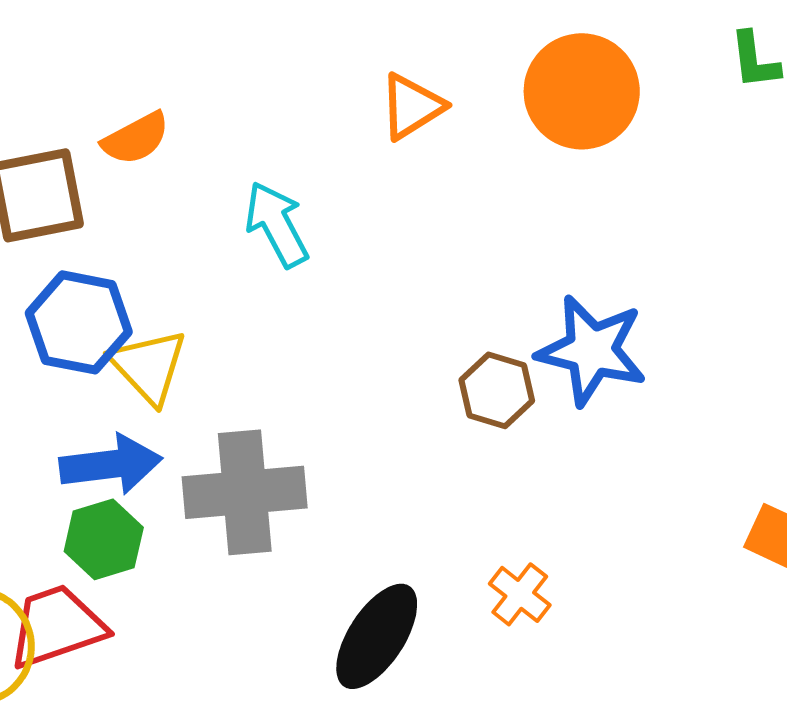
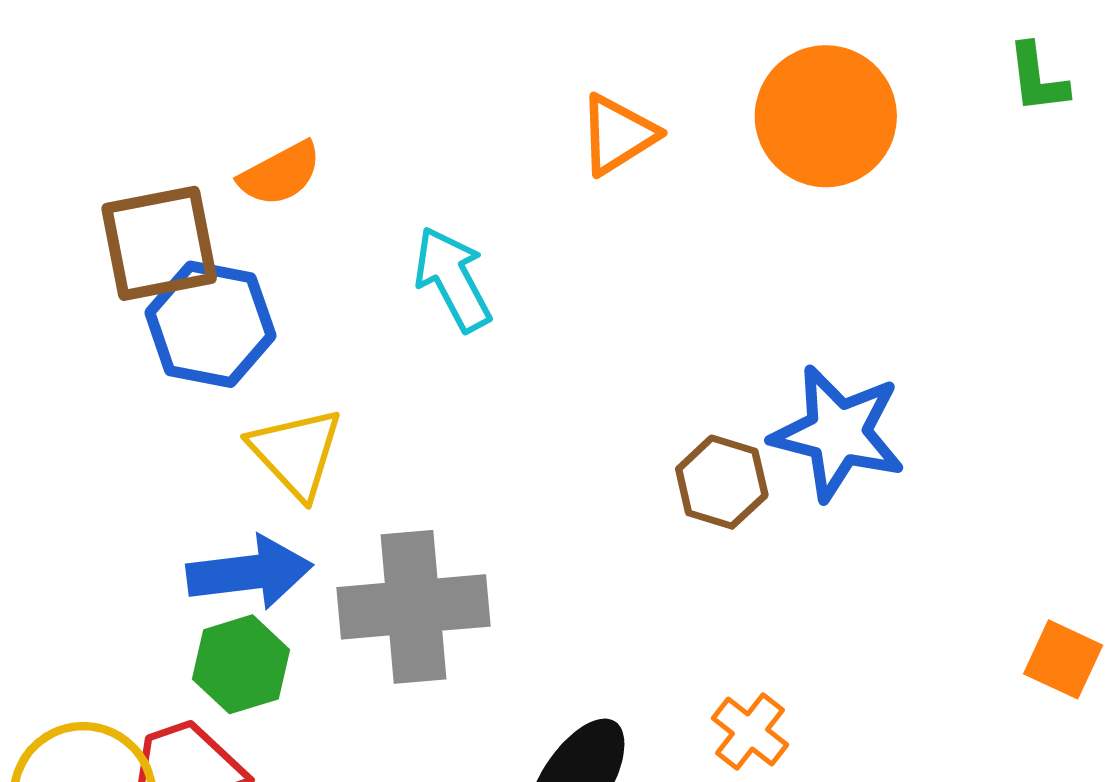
blue hexagon: (79, 322) -> (210, 324), moved

